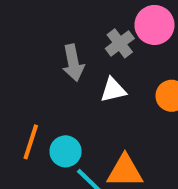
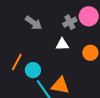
gray arrow: (73, 63) -> (34, 23), moved, turned -54

